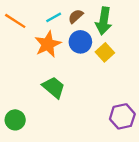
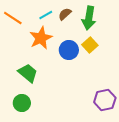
blue circle: (80, 42) -> (69, 50), moved
green trapezoid: (54, 87) -> (28, 73), moved
green circle: (15, 120) -> (22, 103), moved

